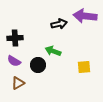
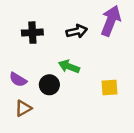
purple arrow: (85, 16) -> (111, 21), turned 105
black cross: (15, 38) -> (32, 33), moved

